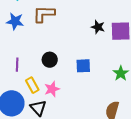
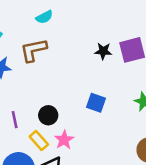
black circle: (50, 60) -> (48, 115), moved
blue square: (83, 66) -> (96, 103), turned 35

